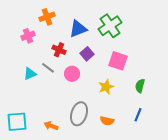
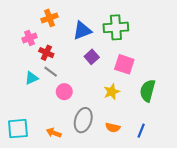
green cross: (110, 26) -> (116, 27), turned 30
red cross: (59, 50) -> (46, 53), moved
pink circle: (72, 74) -> (64, 92), moved
green semicircle: (140, 86) -> (148, 91), size x1.5
blue line: (138, 115) -> (141, 131), moved

